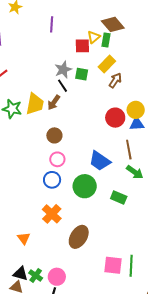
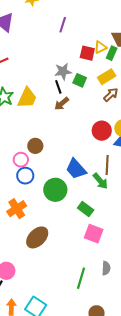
brown arrow: (54, 102) -> (62, 104), moved
brown circle: (54, 135) -> (35, 146), moved
pink circle: (57, 159) -> (21, 160), moved
green arrow: (135, 172) -> (100, 181), moved
pink square: (113, 265) -> (94, 234), moved

